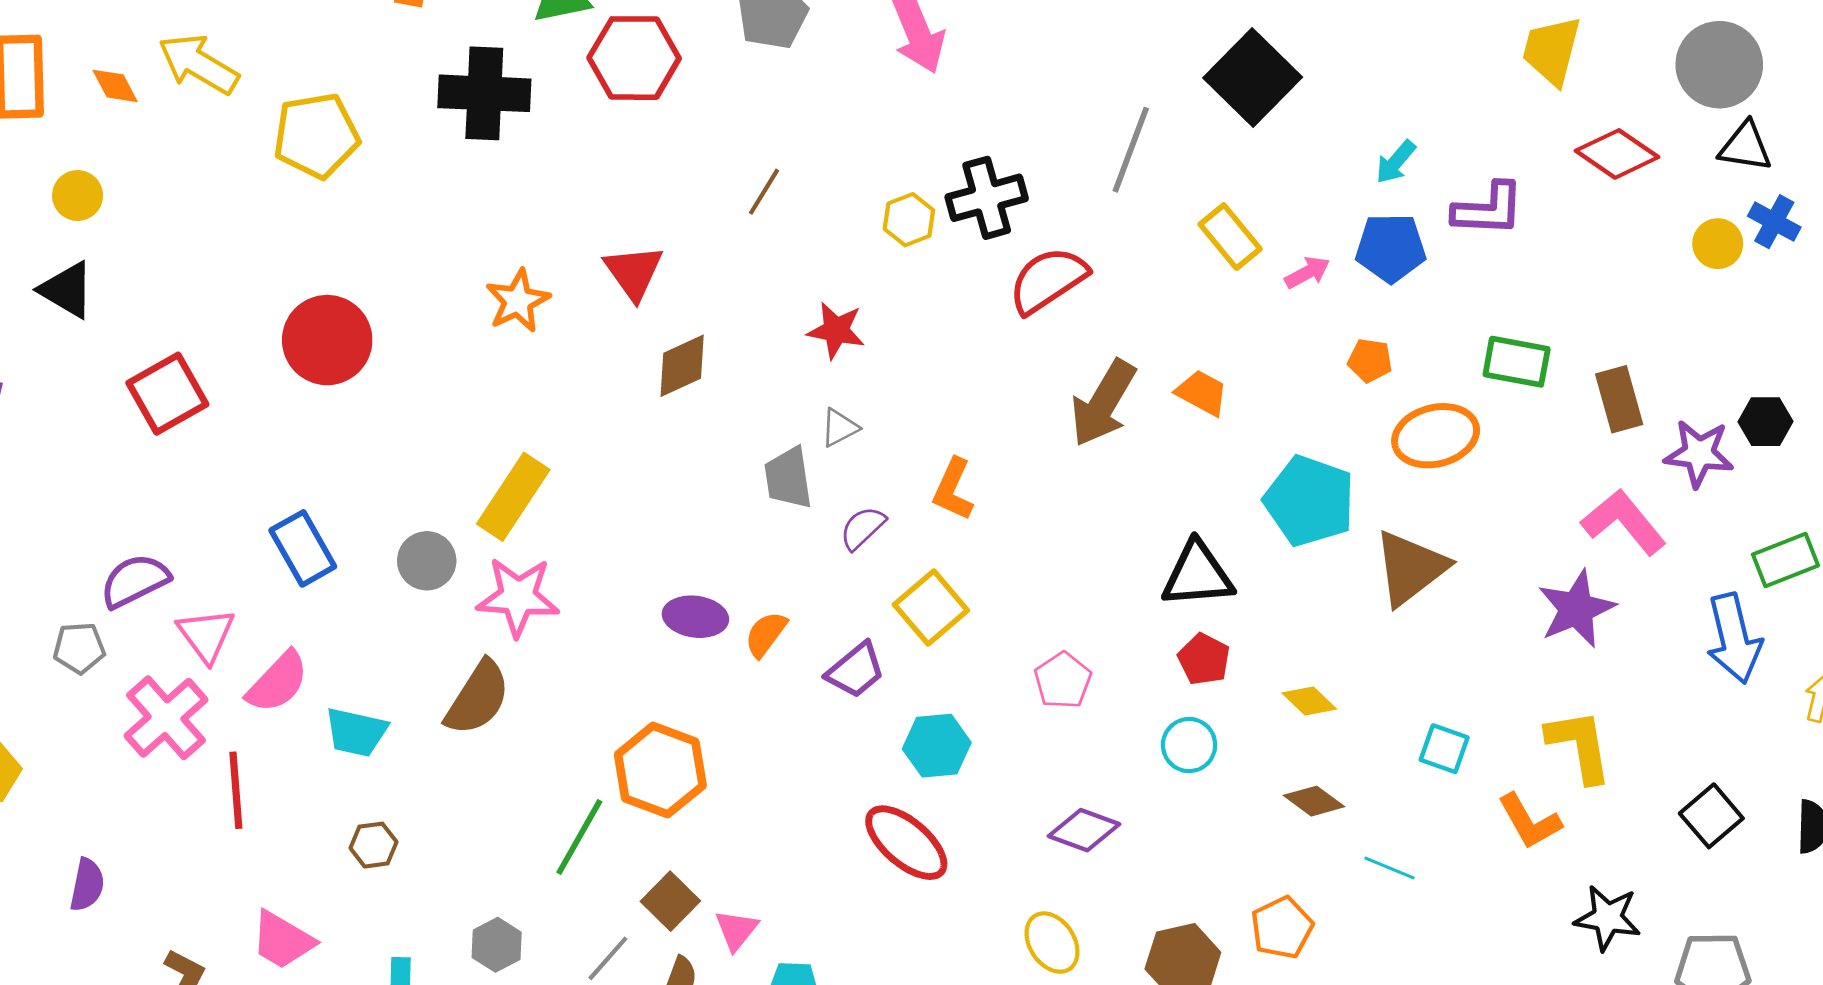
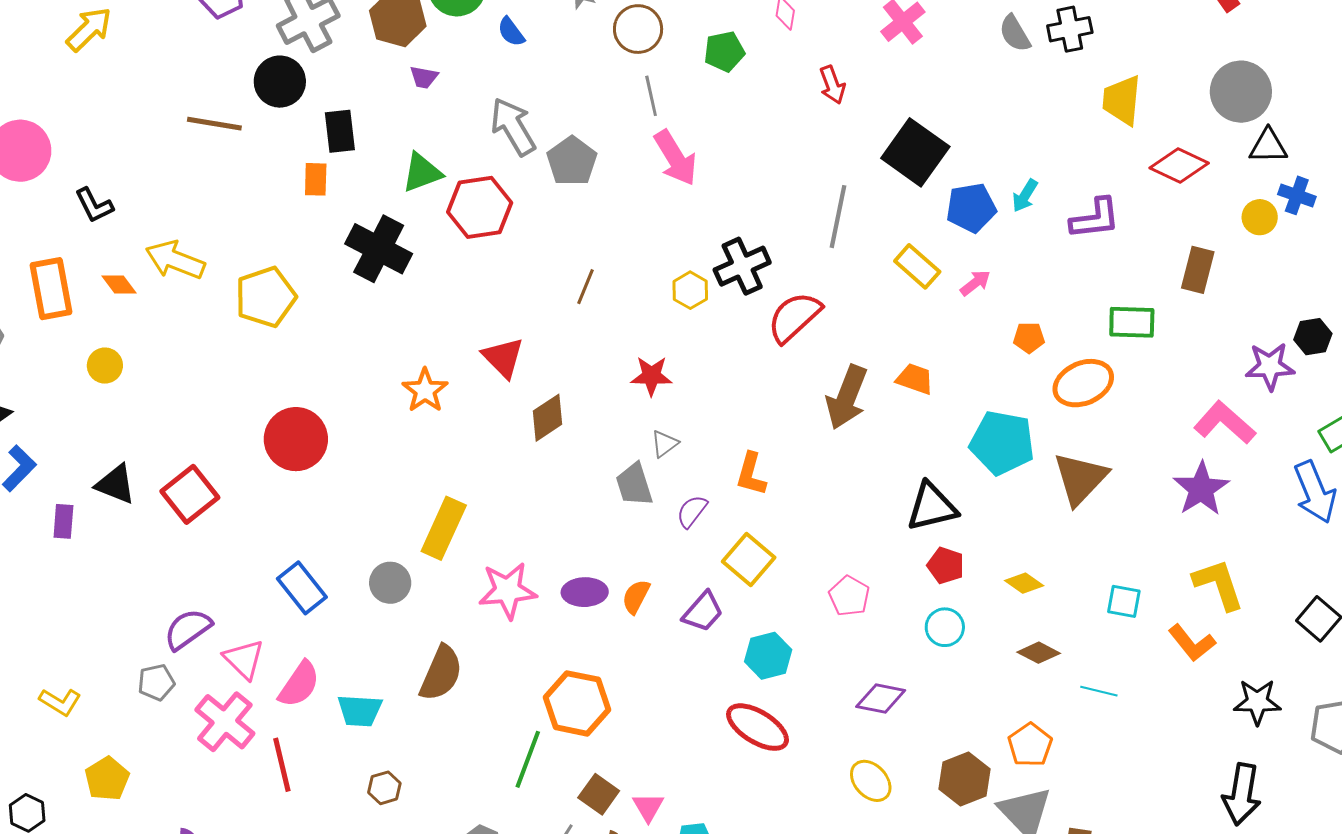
black cross: (484, 93) -> (379, 249), turned 34
blue pentagon: (1391, 248) -> (971, 208), moved
black triangle: (67, 290) -> (116, 484), moved
brown rectangle: (1619, 399) -> (1198, 270), moved, turned 39
pink star: (518, 597) -> (508, 590), moved

